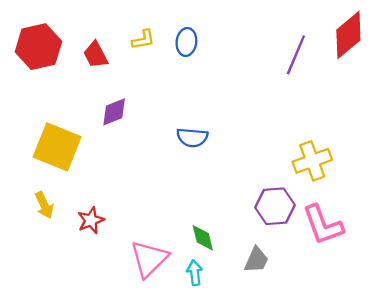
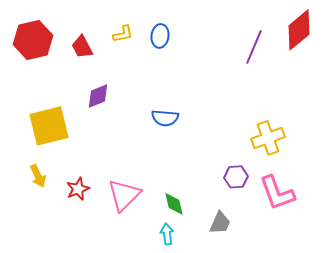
yellow square: (57, 147) -> (49, 126), turned -36
purple hexagon: (275, 206) -> (236, 177), size x0.7
pink triangle: (149, 259) -> (124, 195), moved

